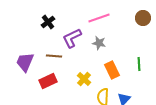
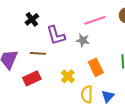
pink line: (99, 18) -> (95, 20), moved
purple L-shape: (72, 38) -> (56, 35), turned -80

